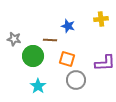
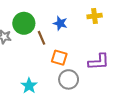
brown line: (50, 40) -> (42, 38), turned 64
green circle: (33, 56) -> (24, 23), moved

